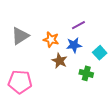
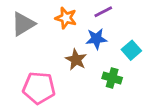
orange star: (51, 40) -> (66, 18), moved
pink pentagon: (20, 82) -> (39, 88), moved

